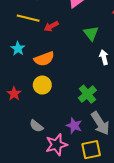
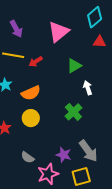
green triangle: (91, 33) -> (74, 66), turned 42
green cross: (87, 94) -> (73, 112), moved

